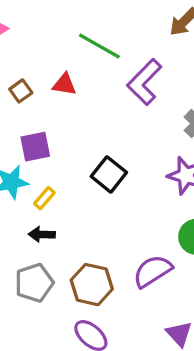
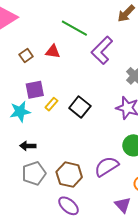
yellow rectangle: (44, 198) -> (51, 104), moved
black arrow: (42, 234) -> (28, 146), moved

